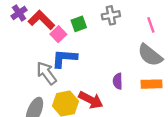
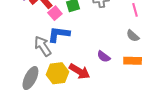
gray semicircle: (150, 55) -> (133, 36), size x0.6
purple semicircle: (118, 81) -> (104, 57), turned -56

